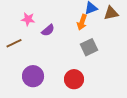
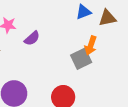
orange arrow: (82, 22) -> (91, 46), moved

